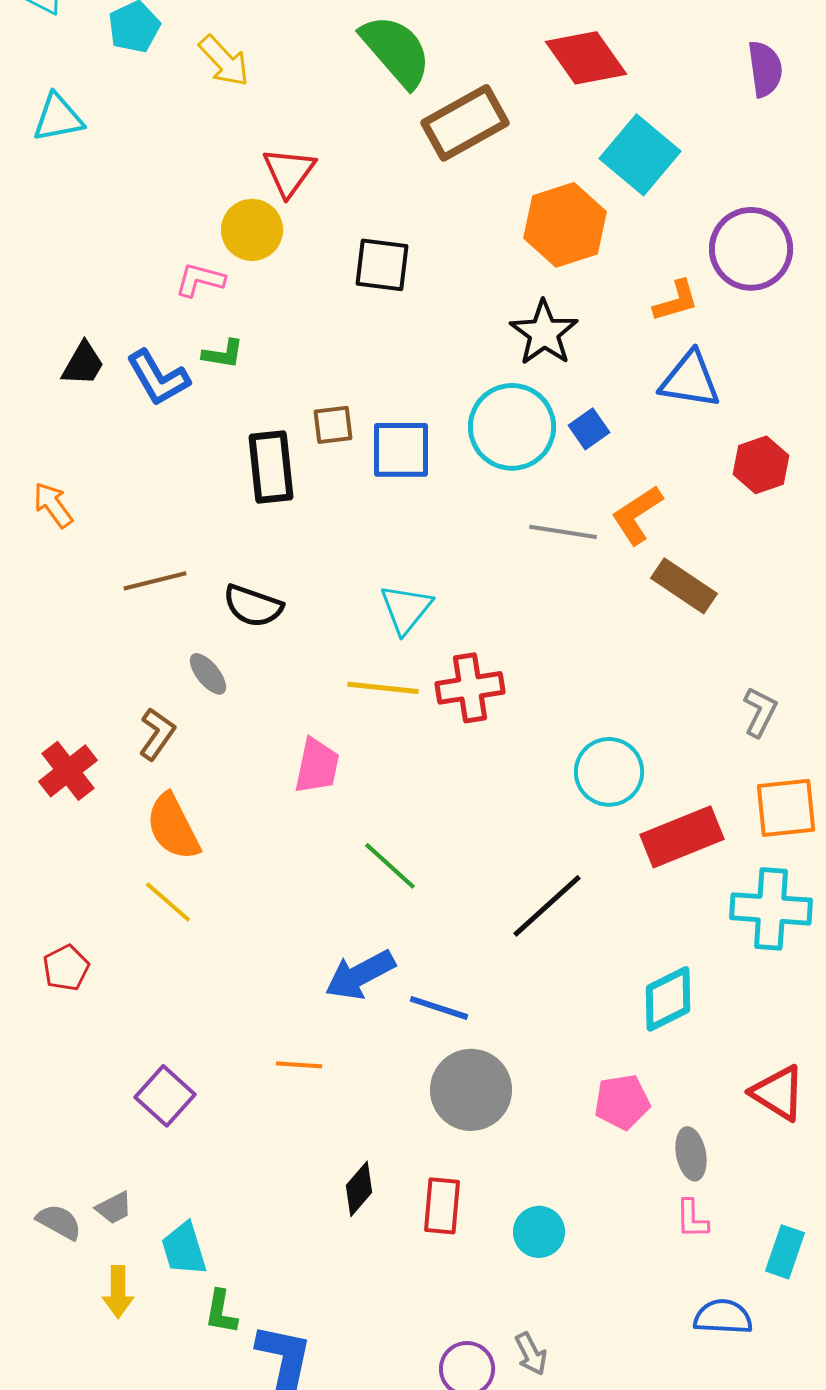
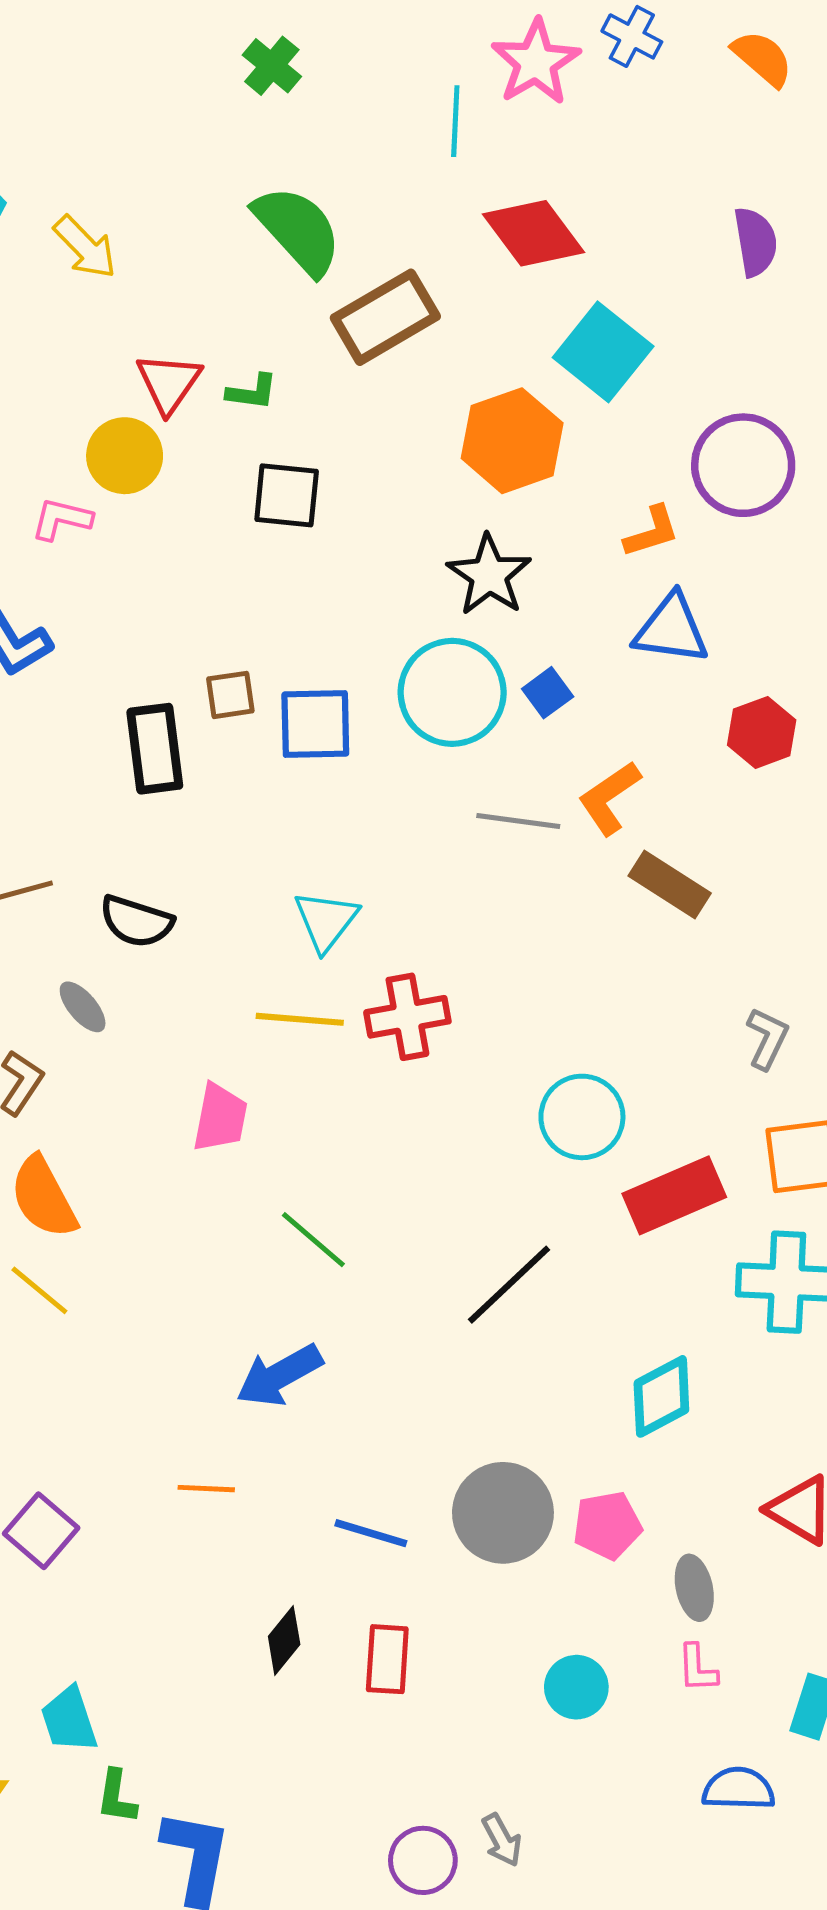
green L-shape: (223, 354) -> (252, 392), moved
blue line: (439, 1008) -> (371, 1533), moved
gray circle: (471, 1090) -> (503, 1513), moved
cyan circle: (539, 1232) -> (576, 1687), moved

